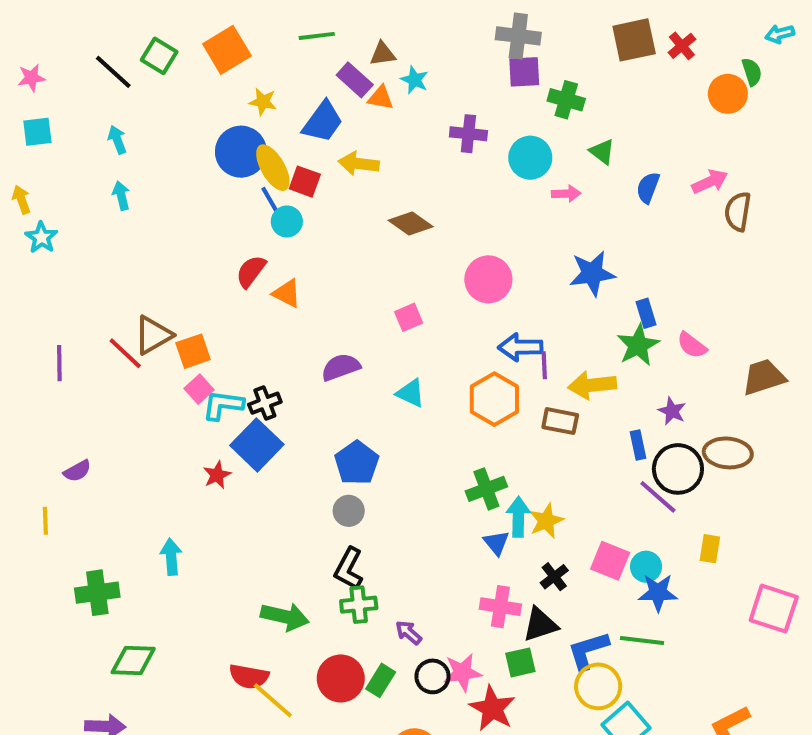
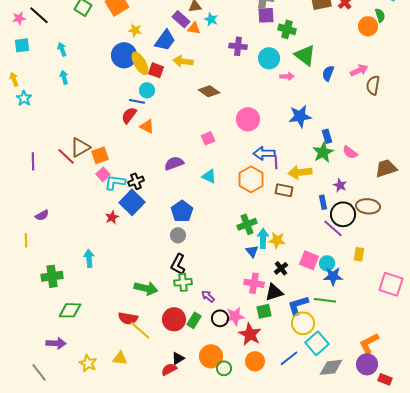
black line: (113, 72) -> (39, 15), moved
green triangle: (602, 152) -> (305, 55), size x1.6
blue line: (271, 202) -> (137, 101), moved, turned -49
yellow star: (546, 521) -> (277, 240), turned 30

